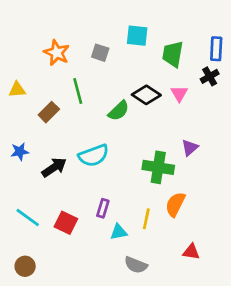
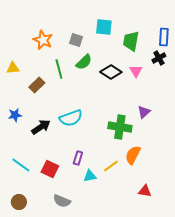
green semicircle: (119, 111) -> (84, 62), moved
yellow line: (146, 219) -> (111, 166), turned 42
gray semicircle: (136, 265) -> (62, 201), moved

